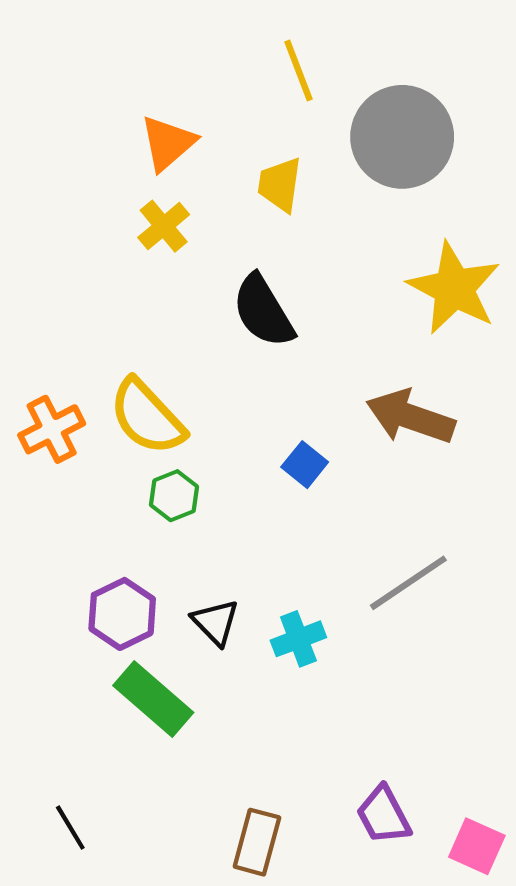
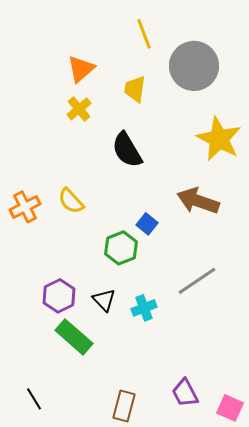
yellow semicircle: (147, 417) -> (71, 201), size x0.7
green hexagon: (174, 496) -> (121, 248), moved, size x1.4

